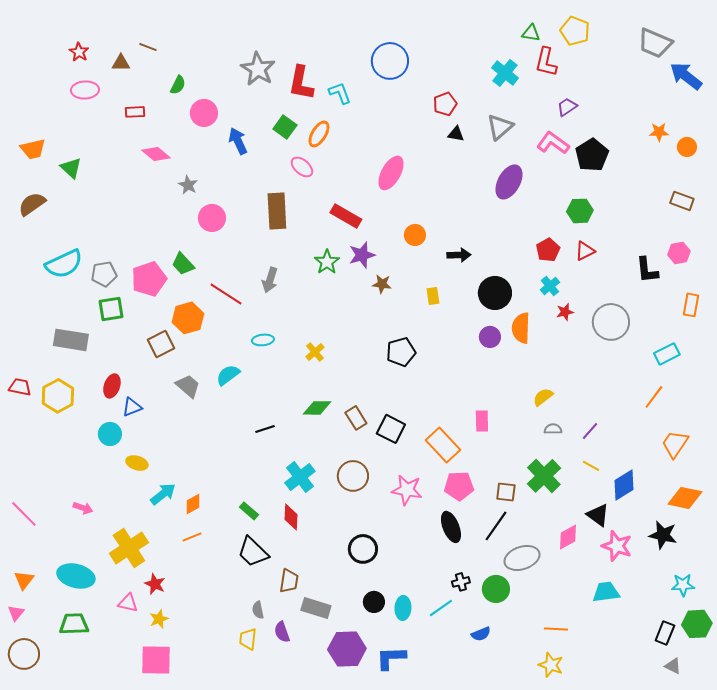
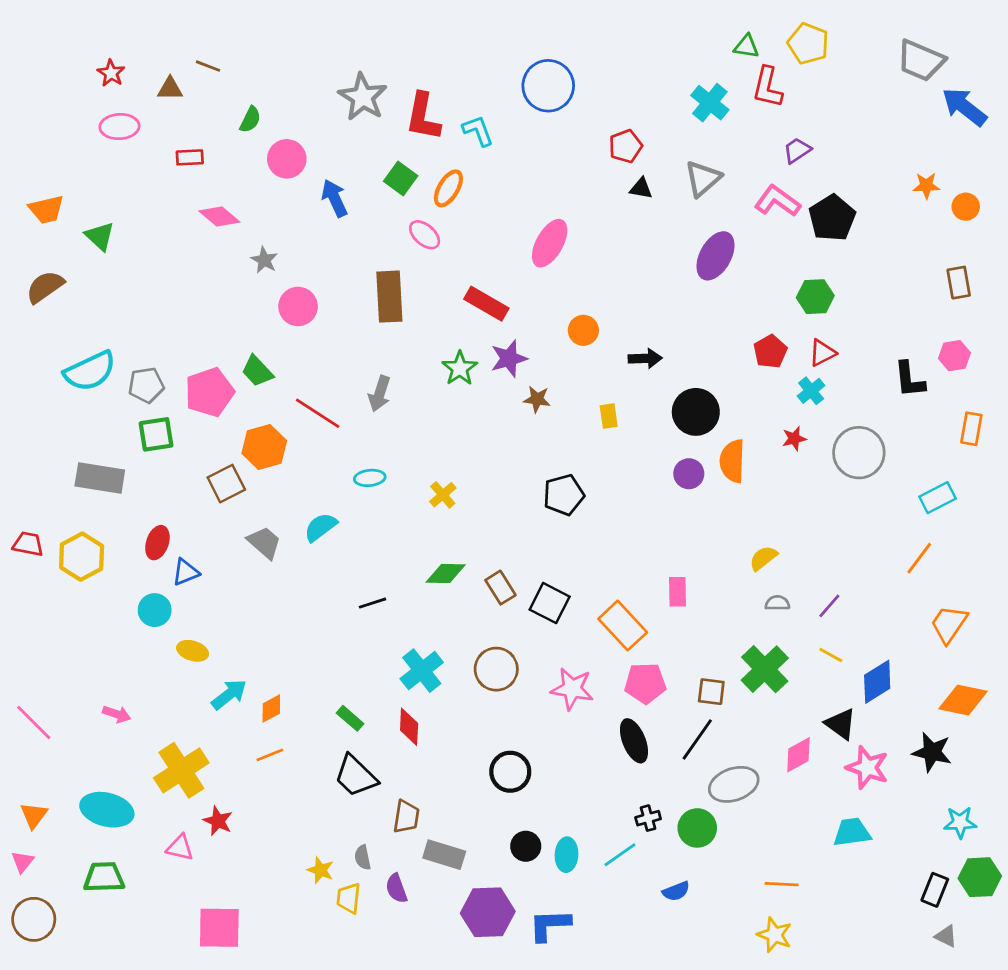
brown rectangle: (682, 201) -> (959, 283), turned 60
cyan cross: (550, 286) -> (811, 391), moved
yellow star: (159, 619) -> (320, 870), moved, turned -30

